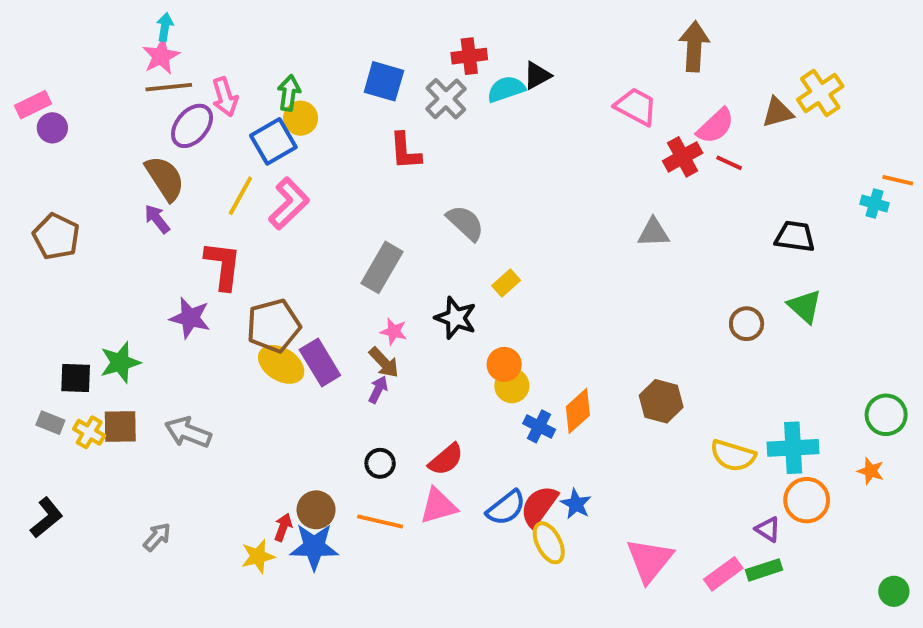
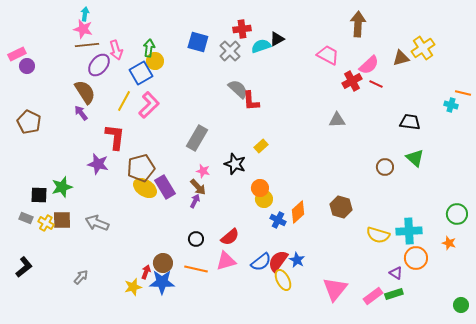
pink star: (161, 56) -> (83, 29), turned -30
red L-shape: (405, 151) -> (251, 101), moved
gray semicircle: (465, 223) -> (238, 89), moved

